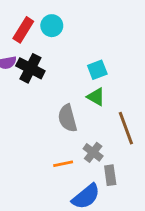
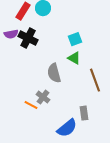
gray cross: (93, 152) -> (43, 97), moved
orange line: (63, 164) -> (31, 105), moved, turned 40

